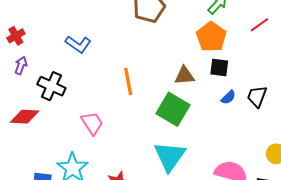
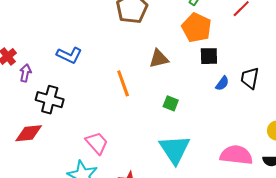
purple arrow: (21, 66) -> (25, 73), moved
brown triangle: (184, 76) -> (159, 59), moved
green square: (173, 109) -> (171, 103), size x0.5
pink trapezoid: (92, 123) -> (97, 143), moved

